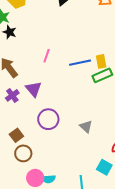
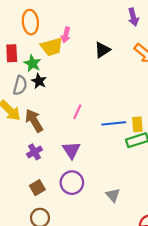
purple triangle: (34, 89) -> (71, 150), moved
brown square: (16, 135) -> (37, 188), moved

